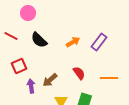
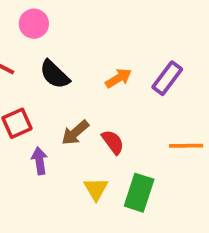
red semicircle: (79, 73) -> (113, 142), moved
brown arrow: (50, 80) -> (75, 133), moved

